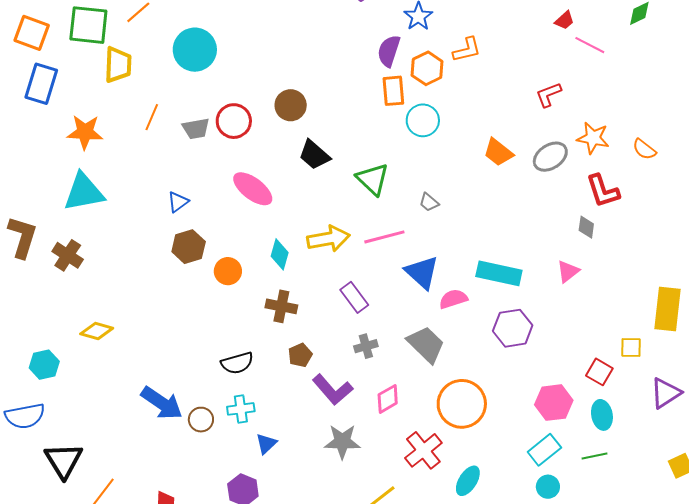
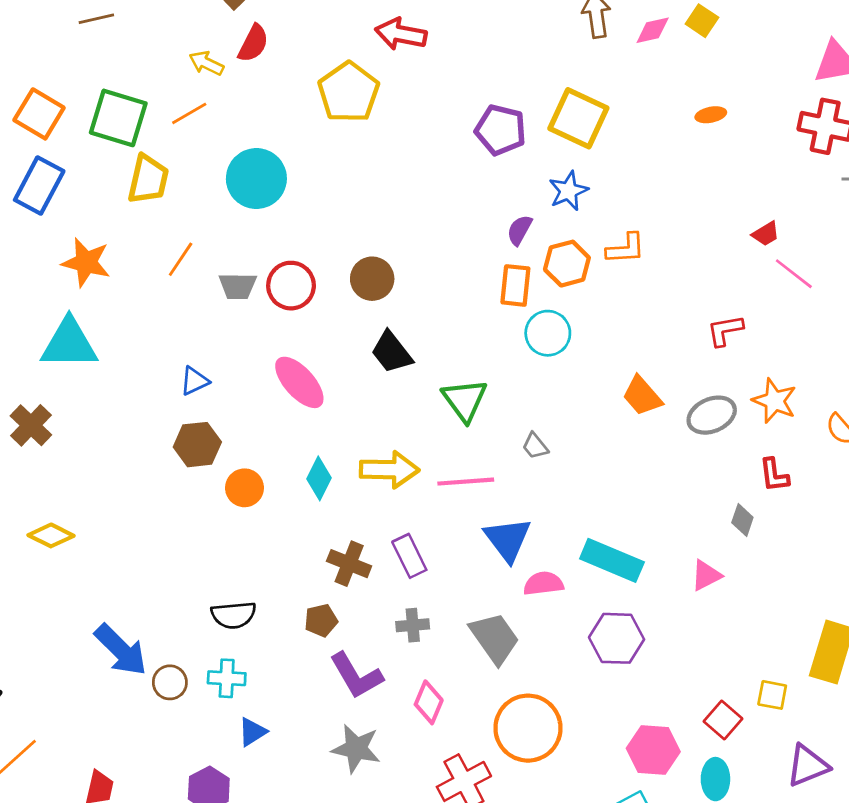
purple semicircle: (389, 51) -> (520, 230), size x0.7
red L-shape: (603, 191) -> (774, 475), size x0.7
brown cross: (281, 306) -> (349, 564), moved
pink diamond: (388, 399) -> (429, 702), turned -48

